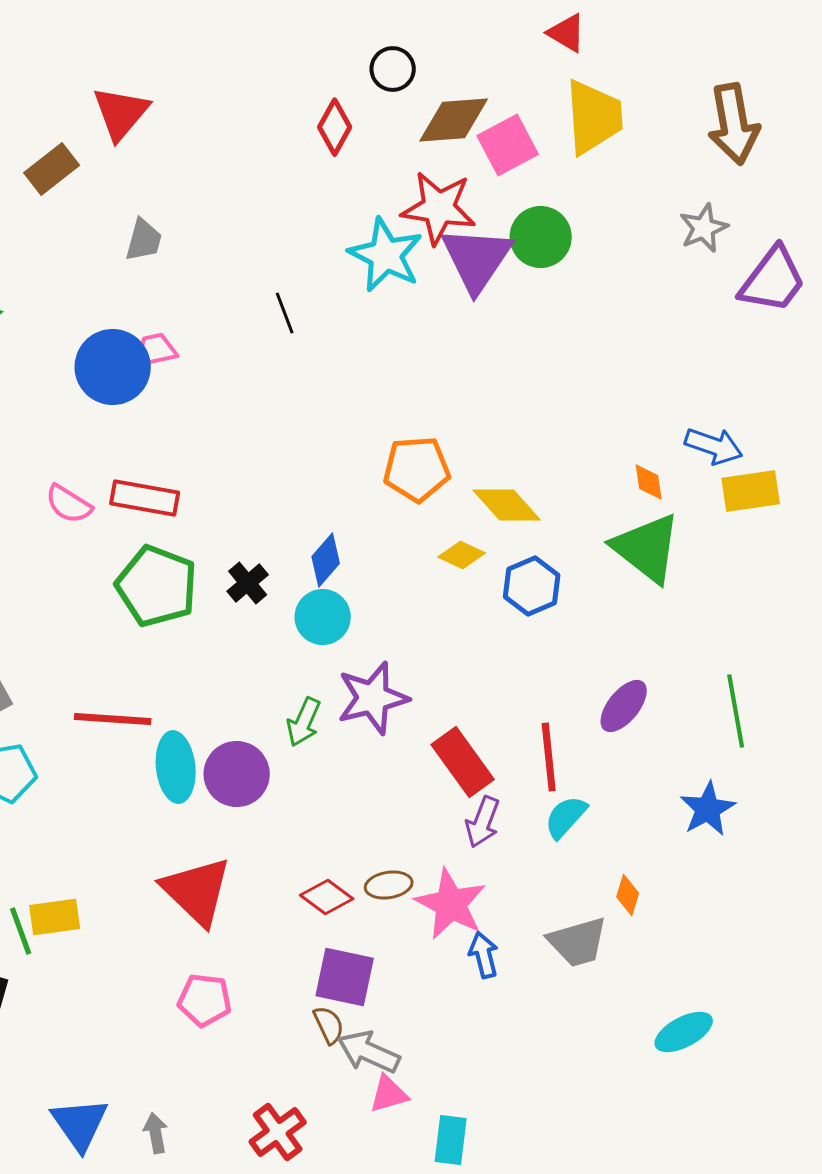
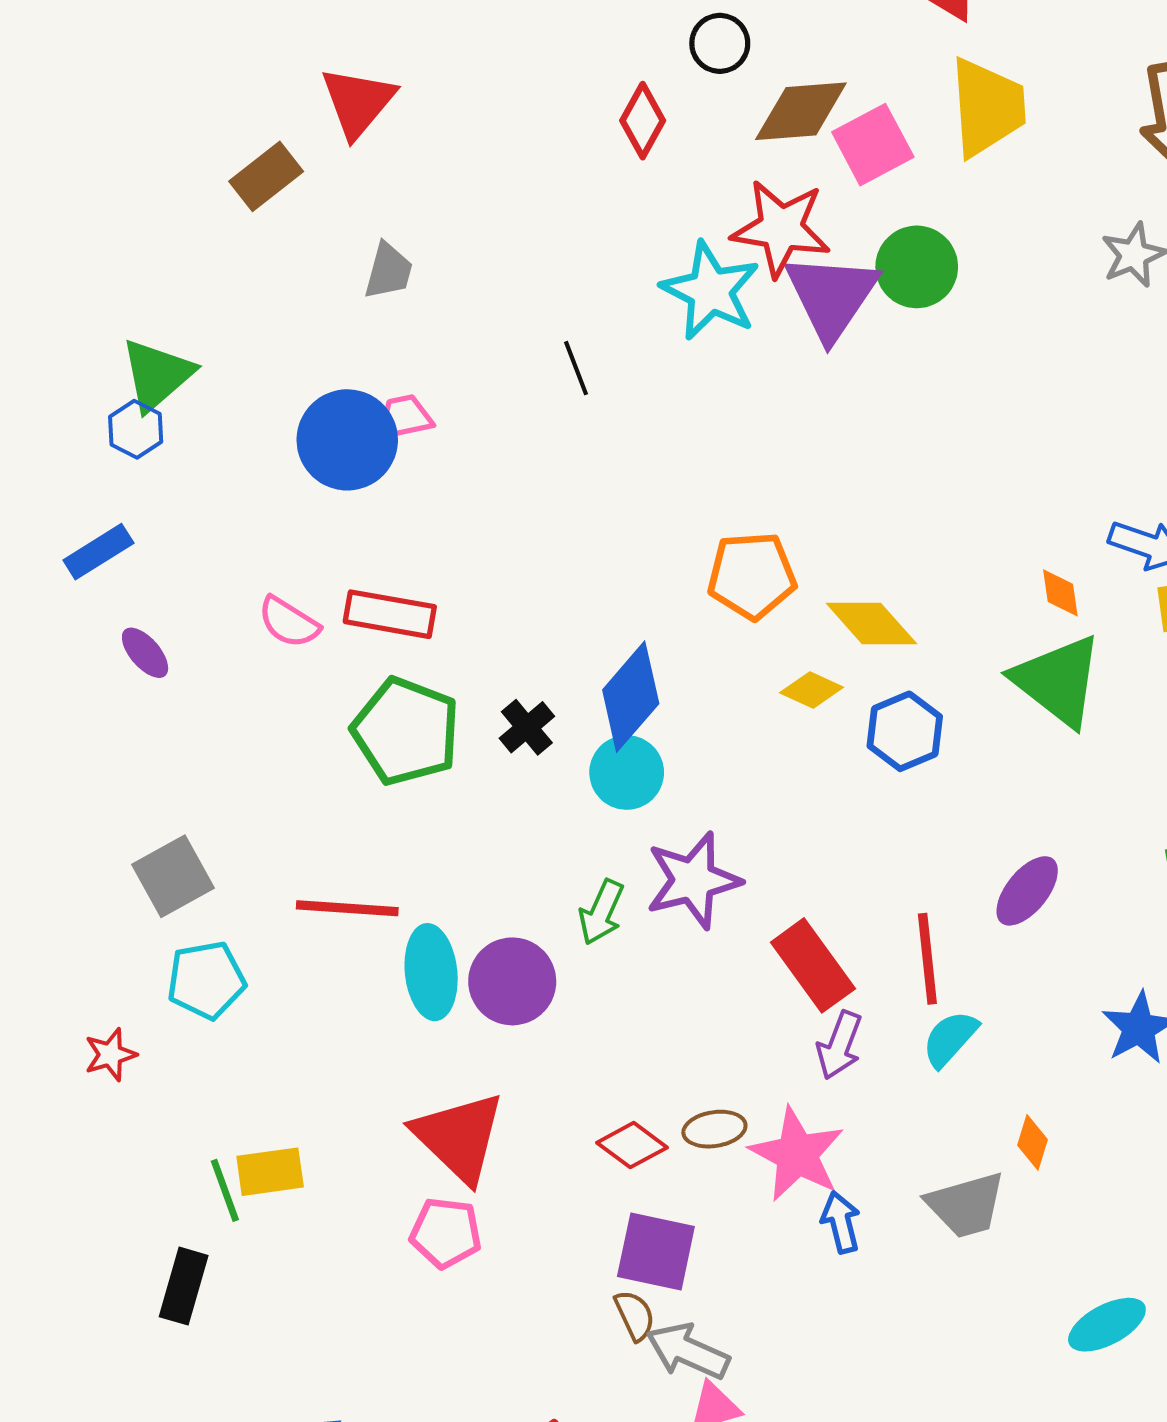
blue diamond: (326, 560) -> (631, 697), size x1.5
pink pentagon: (205, 1000) -> (446, 1233), moved

